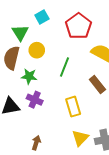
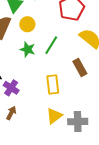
green star: (29, 76) -> (28, 49), moved
purple cross: (35, 100) -> (11, 88), moved

